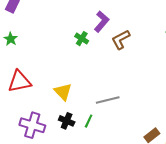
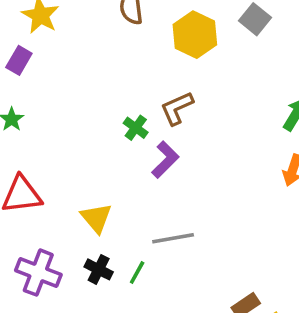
purple L-shape: (102, 22) -> (165, 160), moved
brown L-shape: (121, 40) -> (177, 108), moved

